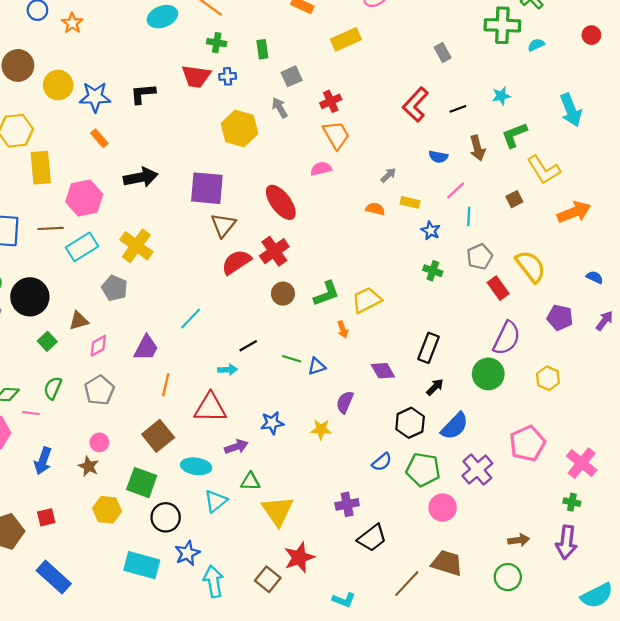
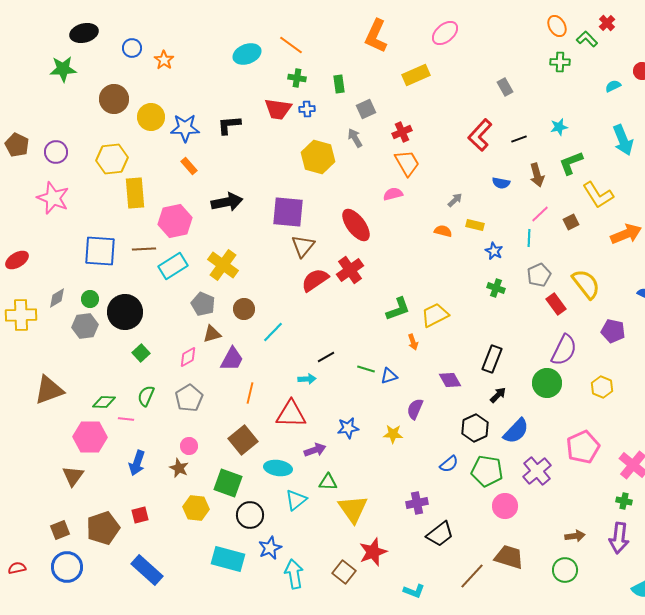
green cross: (502, 25) -> (560, 62), size x0.6
cyan semicircle: (536, 45) -> (613, 86), moved
pink line: (456, 190) -> (540, 214), moved
brown circle: (283, 294) -> (244, 309), moved
brown triangle: (79, 321) -> (212, 334), moved

